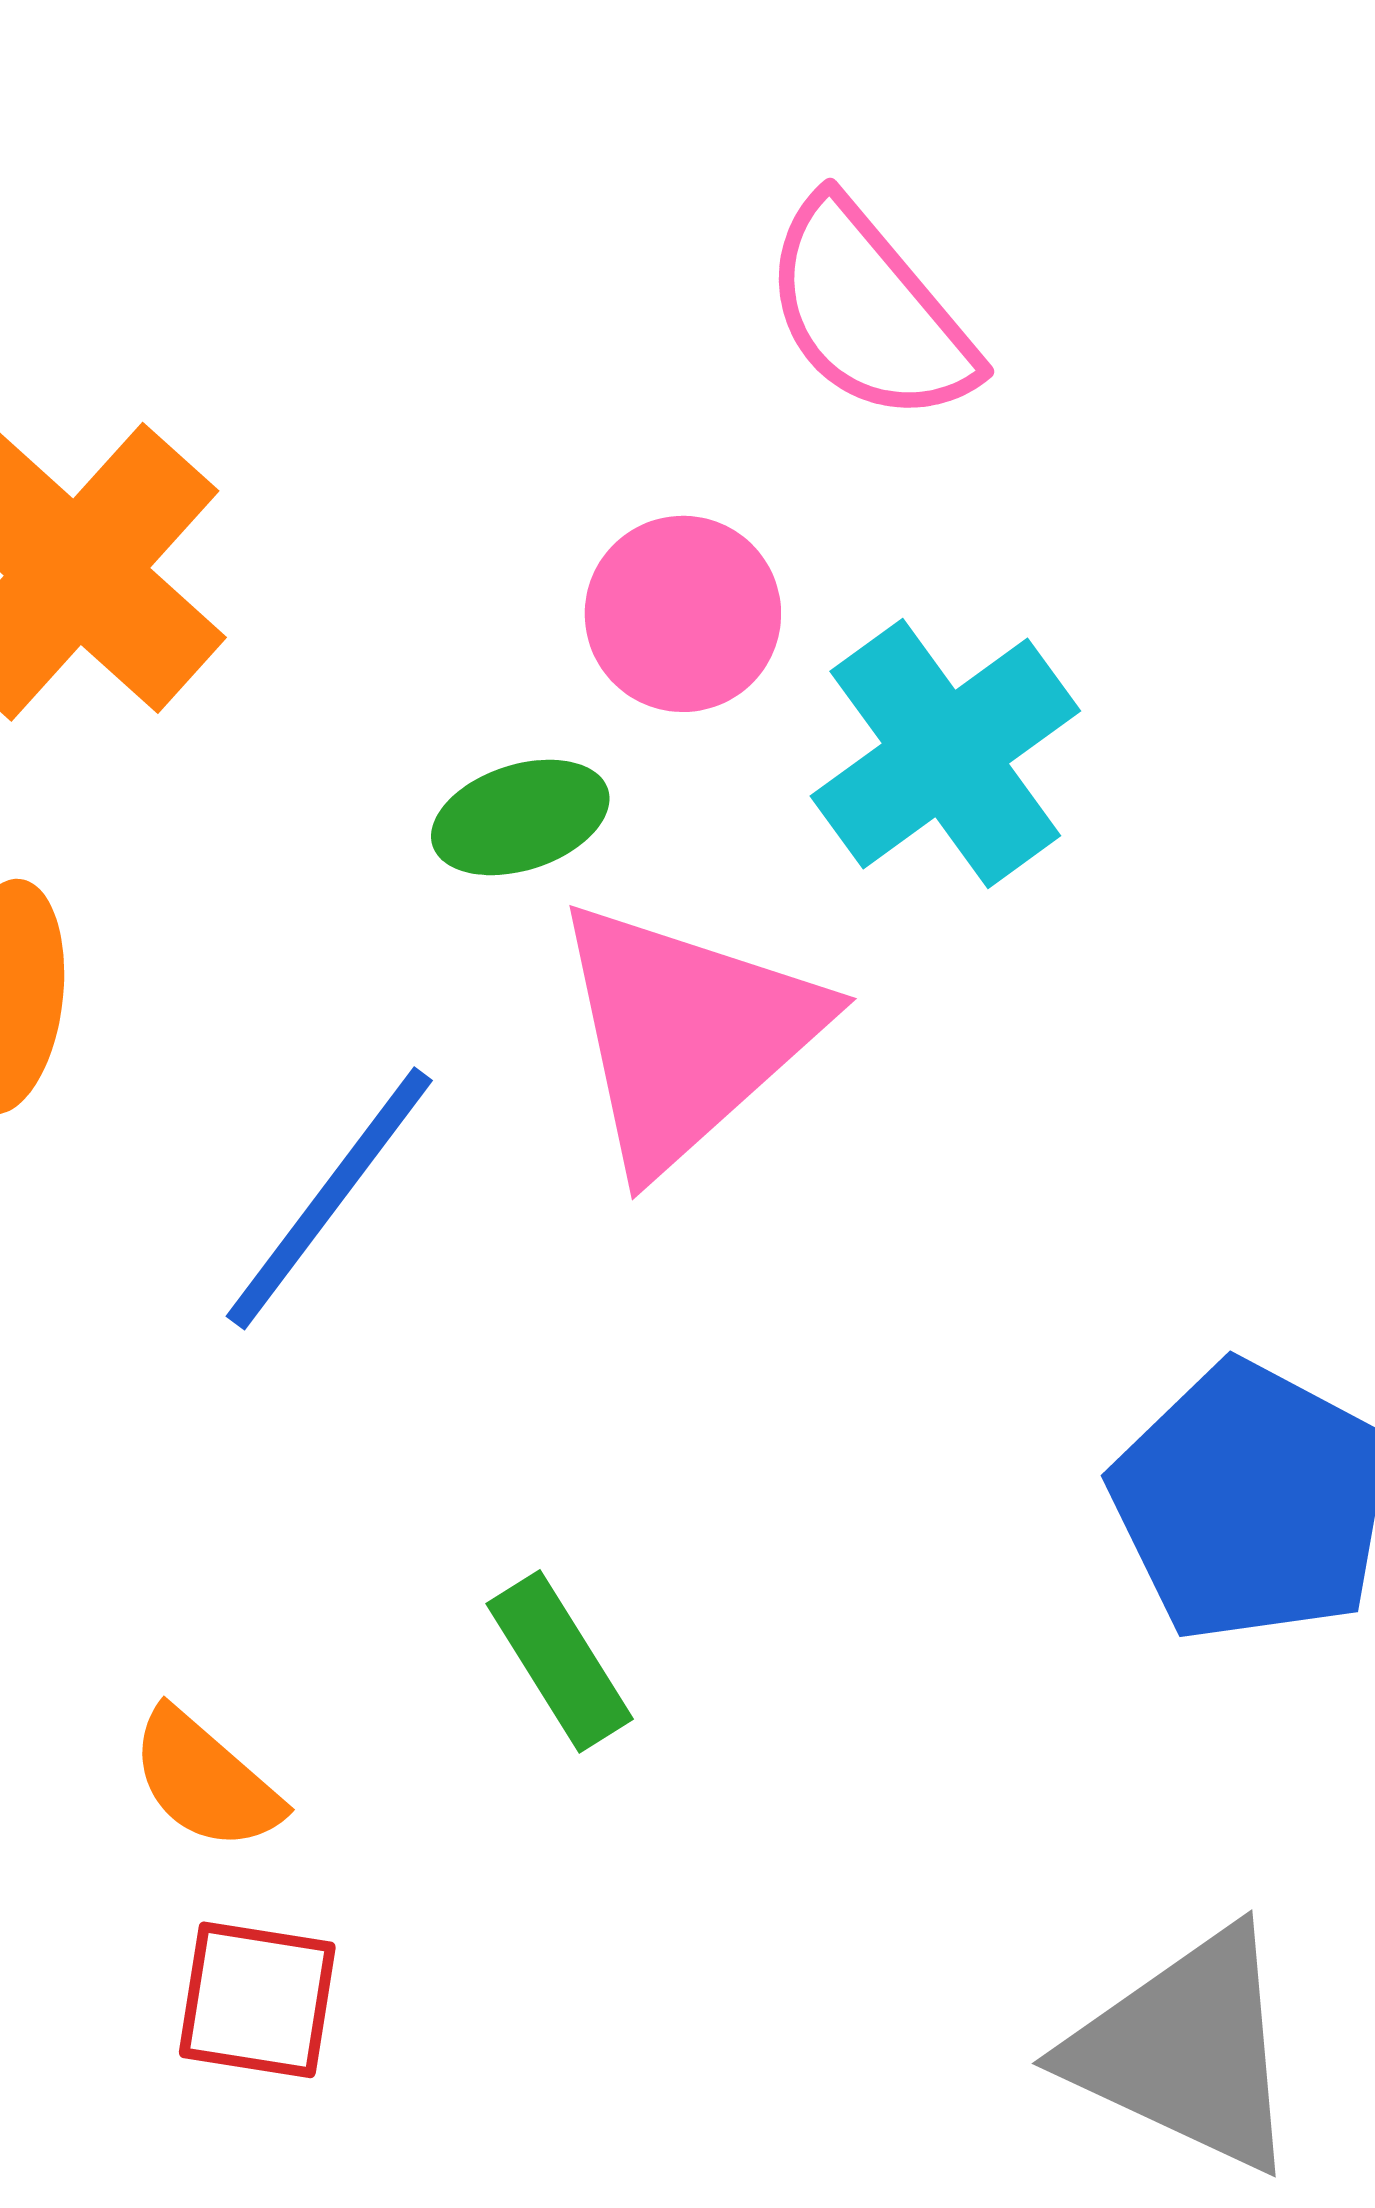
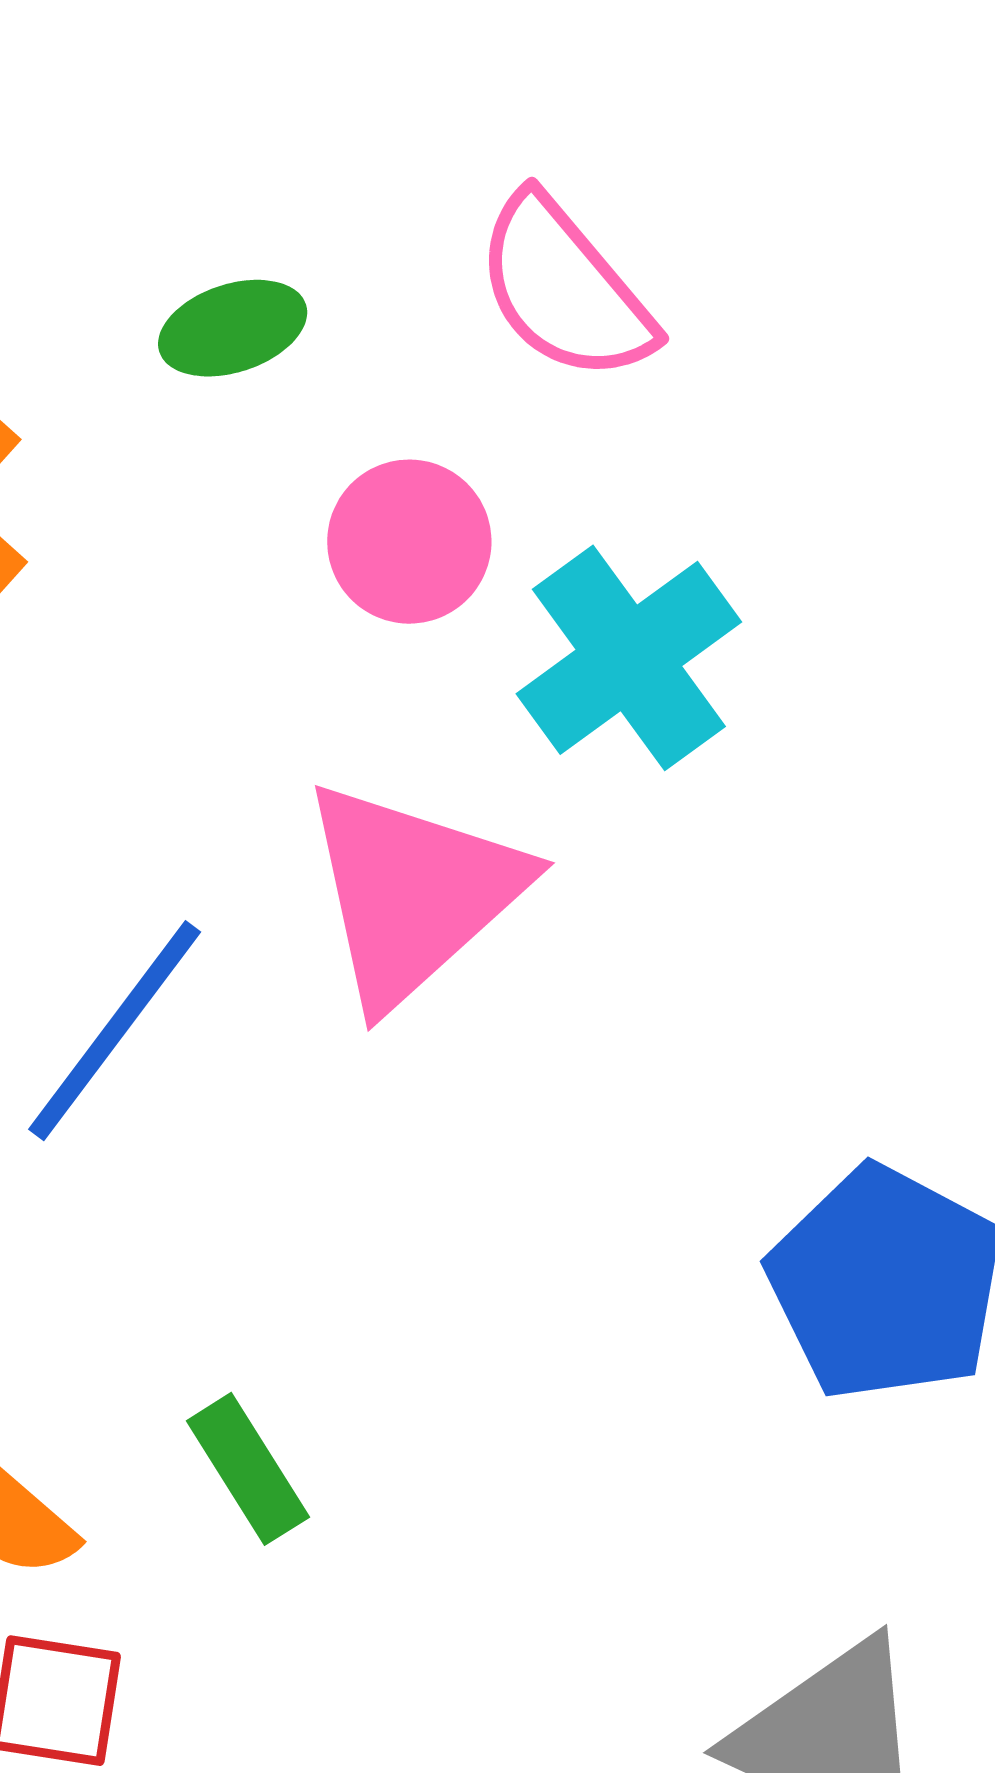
green ellipse: (520, 817) -> (233, 328), moved
green rectangle: (560, 1661) -> (248, 1469), moved

